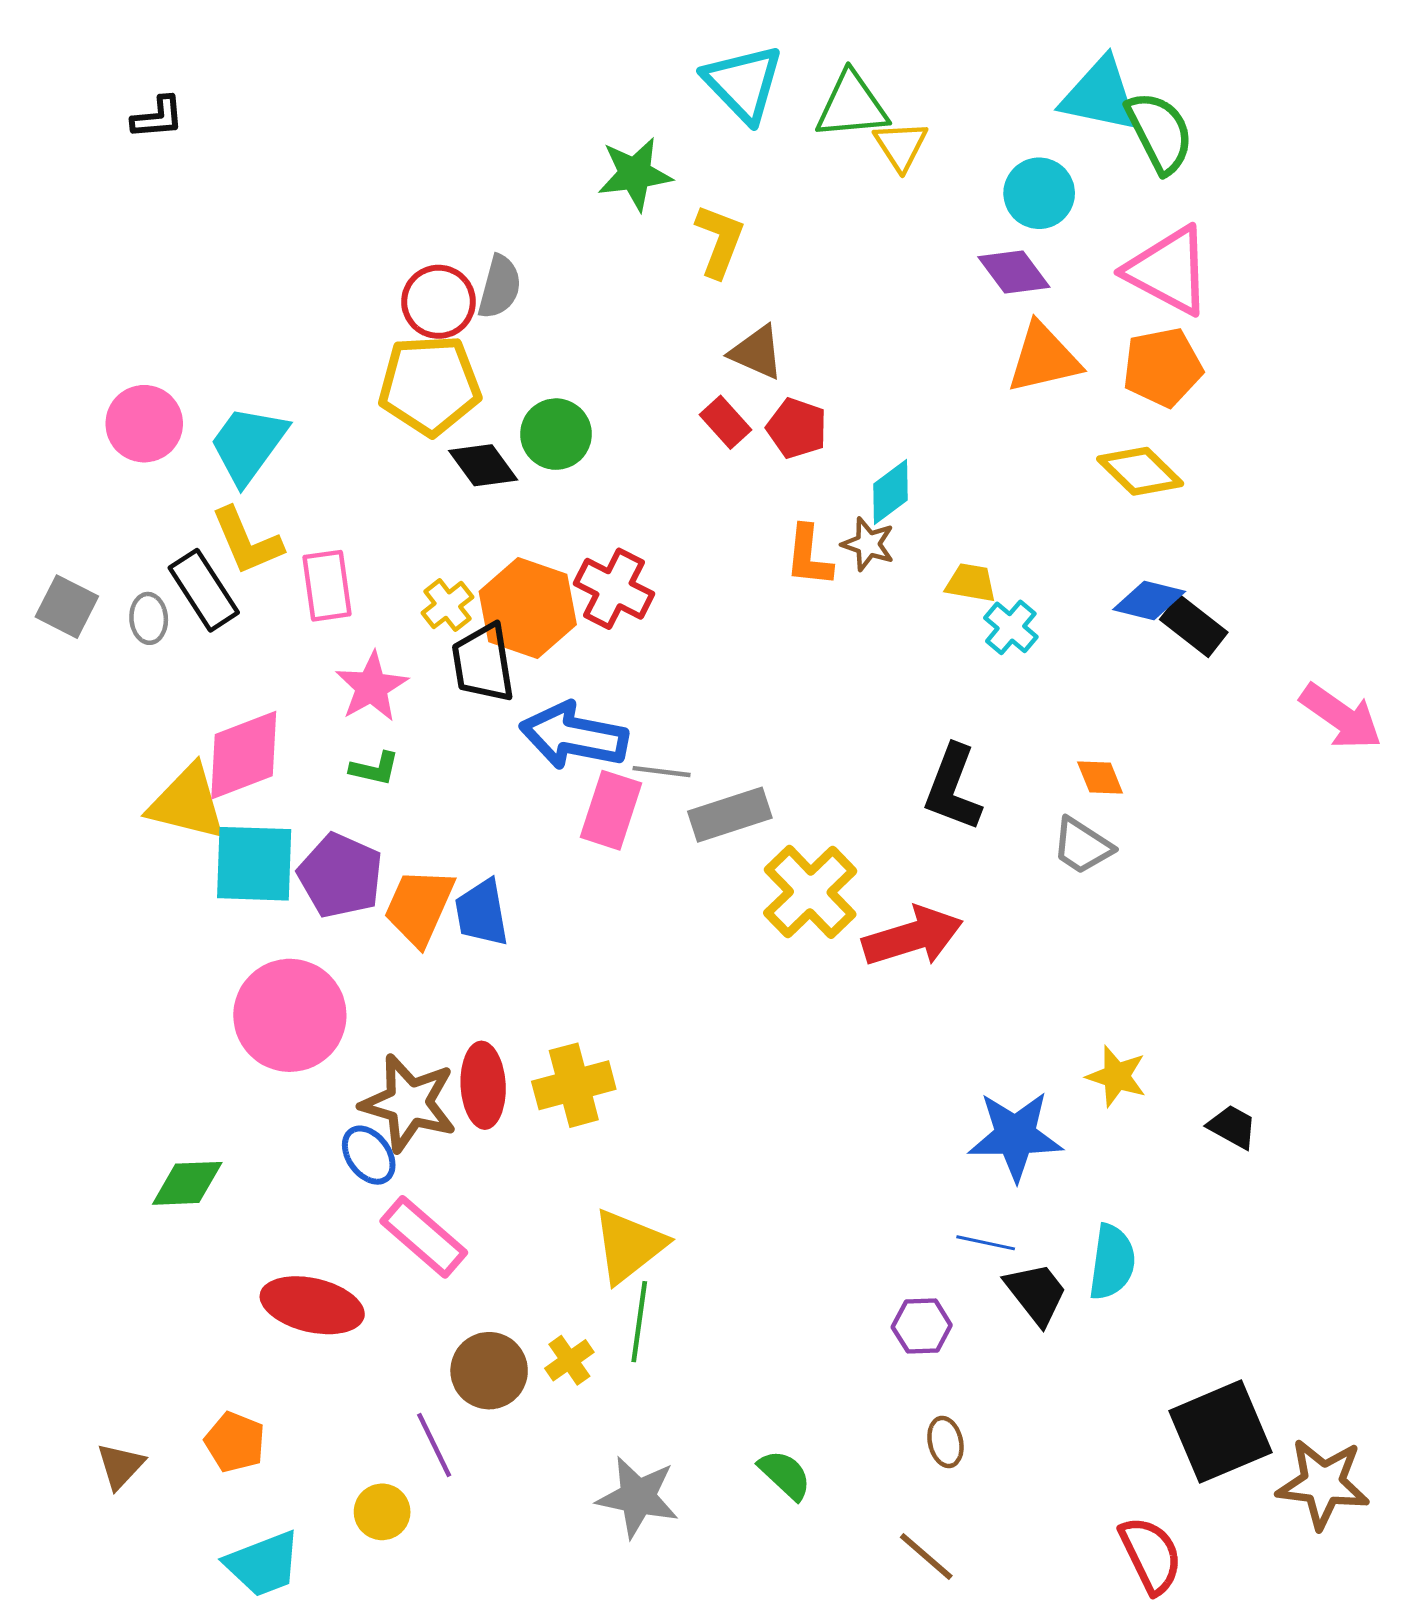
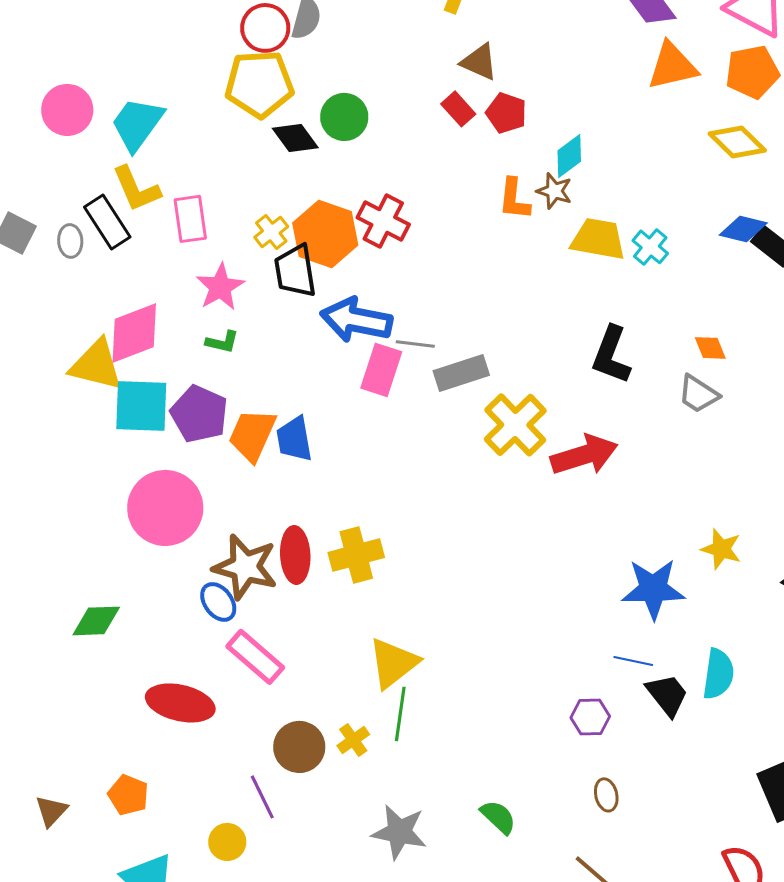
yellow trapezoid: (971, 583) -> (598, 239), moved, size x1.6

